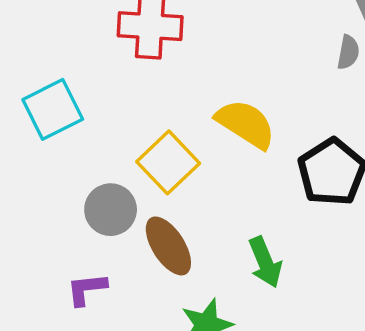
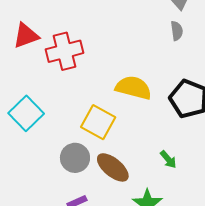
green arrow: (265, 262) -> (168, 159), size x0.7

